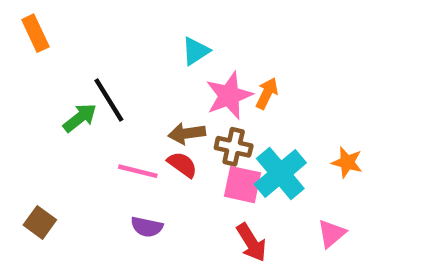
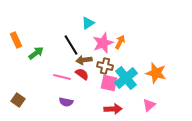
orange rectangle: (35, 33) -> (16, 40), moved
black line: (109, 100) -> (71, 45), moved
orange star: (347, 162) -> (156, 73), size x1.5
red arrow: (251, 242) -> (113, 109), turned -60

